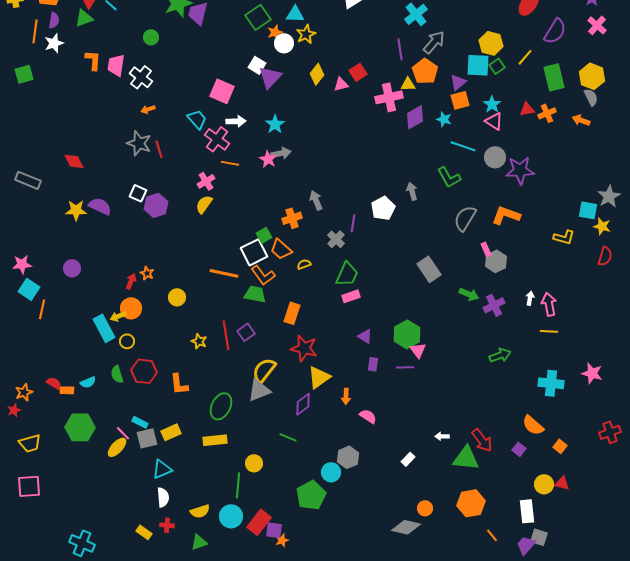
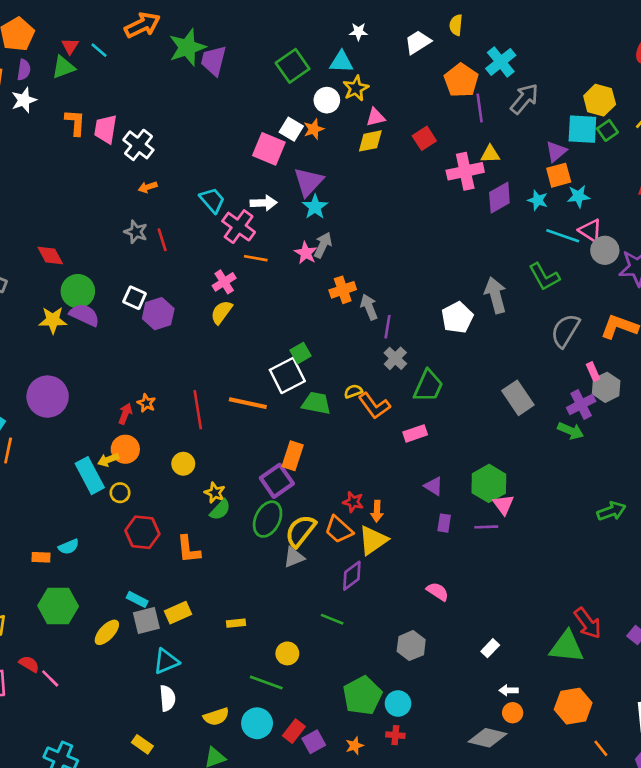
orange star: (275, 32) -> (314, 129), moved
green circle: (151, 37) -> (78, 291), moved, size x1.6
orange pentagon: (425, 71) -> (461, 80), moved
yellow diamond: (317, 74) -> (370, 141), turned 40
purple triangle: (270, 77) -> (308, 182), moved
pink triangle: (341, 84) -> (376, 117), moved
pink square: (222, 91) -> (269, 149), moved
cyan star: (492, 104) -> (578, 196), moved, turned 30
pink triangle: (494, 121) -> (590, 231), moved
gray star: (139, 143) -> (136, 232), size x0.7
gray arrow: (281, 153) -> (323, 245), turned -54
gray arrow: (412, 191) -> (495, 295), size x1.5
orange cross: (292, 218) -> (343, 290), moved
purple line: (353, 223) -> (387, 327), moved
orange trapezoid: (281, 249) -> (339, 530), moved
purple circle: (72, 268) -> (48, 397), size x1.8
green trapezoid: (347, 274) -> (428, 386), moved
orange L-shape: (263, 275) -> (374, 406), moved
green trapezoid: (255, 294) -> (316, 403), moved
yellow circle: (177, 297) -> (183, 464), moved
purple cross: (494, 305) -> (581, 404), moved
orange rectangle: (292, 313) -> (293, 456), moved
purple square: (246, 332) -> (277, 481), size x1.4
red line: (226, 335) -> (198, 410), moved
red star: (304, 348) -> (353, 502), size x0.6
green semicircle: (117, 374) -> (220, 510), moved, turned -120
red semicircle: (54, 383) -> (29, 664), moved
gray triangle: (259, 390) -> (294, 557), size x0.7
orange arrow: (346, 396) -> (377, 511), moved
green ellipse: (221, 406) -> (268, 519), moved
pink line: (123, 433) -> (50, 678), moved
white arrow: (442, 436) -> (509, 690), moved
yellow rectangle: (215, 440) -> (236, 623), size x0.6
cyan circle: (331, 472) -> (398, 703), moved
green line: (238, 485) -> (266, 682), turned -75
red rectangle: (259, 522) -> (294, 731), size x0.7
red cross: (167, 525) -> (395, 735), moved
purple square: (274, 530) -> (314, 742), turned -36
orange star: (282, 540) -> (355, 746), moved

